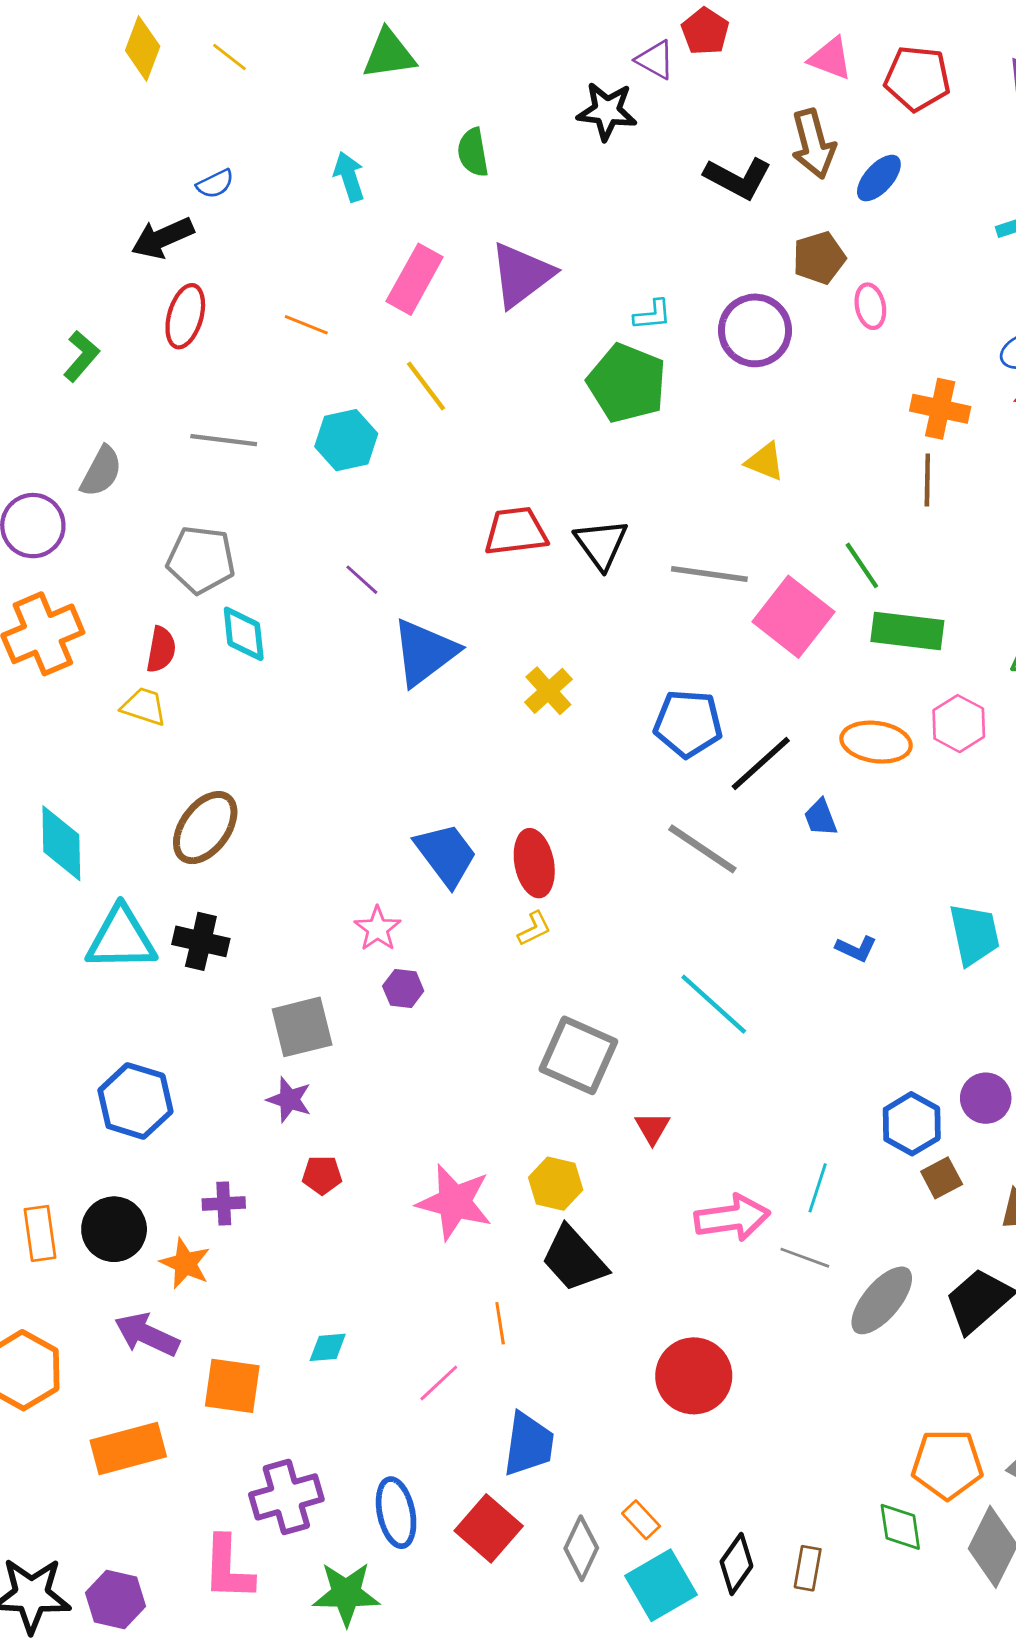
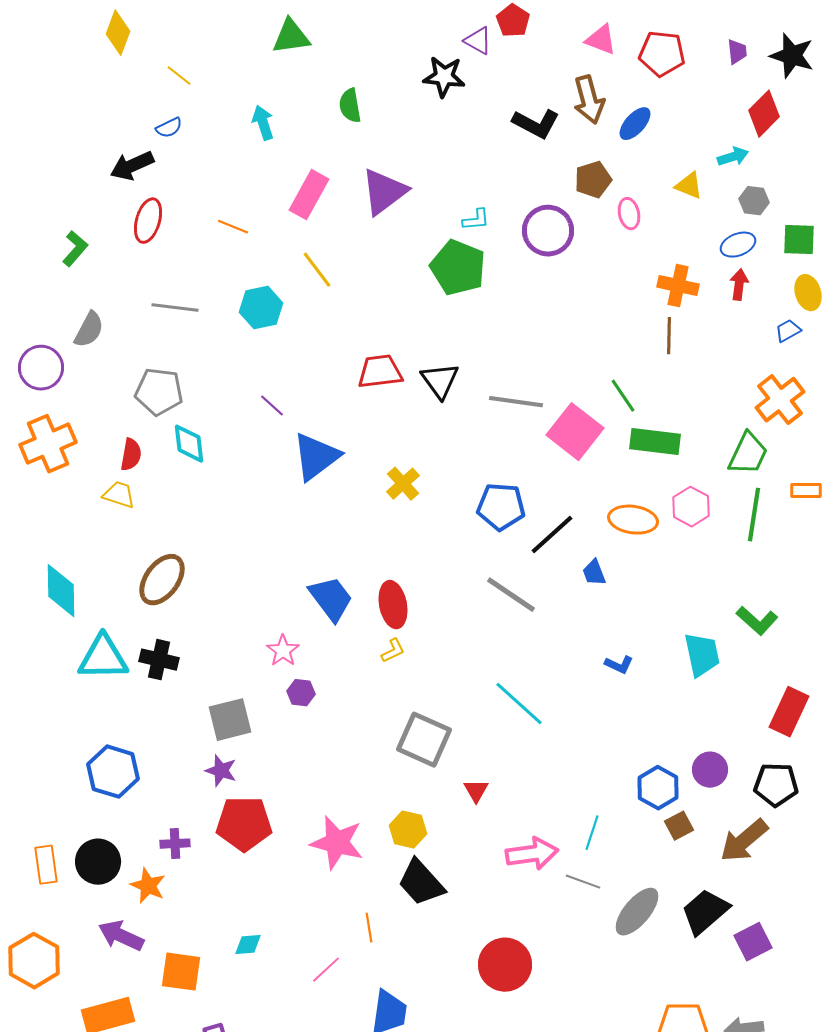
yellow line: (229, 57) -> (179, 76), moved
yellow triangle: (765, 461) -> (689, 186), moved
red pentagon: (322, 1175) -> (244, 824), size x2.0

